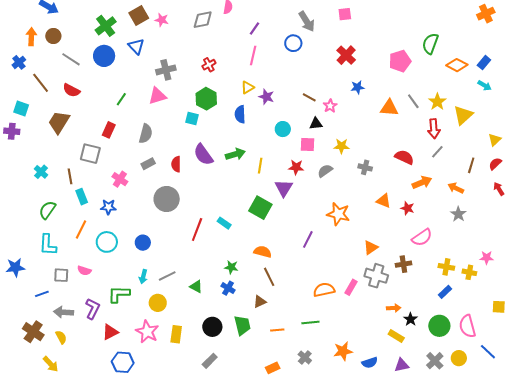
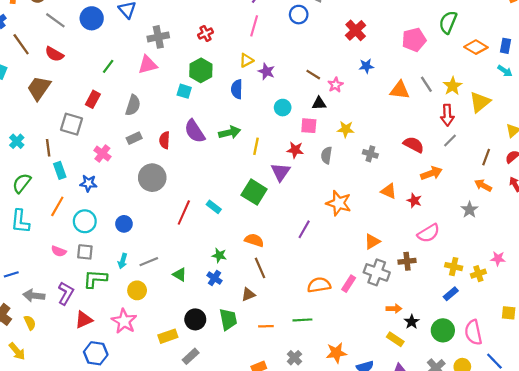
blue rectangle: (484, 63) -> (506, 46), turned -32
gray semicircle: (325, 171) -> (326, 155), turned -49
orange arrow: (456, 188) -> (483, 185), moved
yellow cross: (469, 272) -> (478, 274), turned -32
gray square: (61, 275) -> (85, 252), moved
yellow rectangle: (176, 334) -> (168, 336), moved, turned 60

